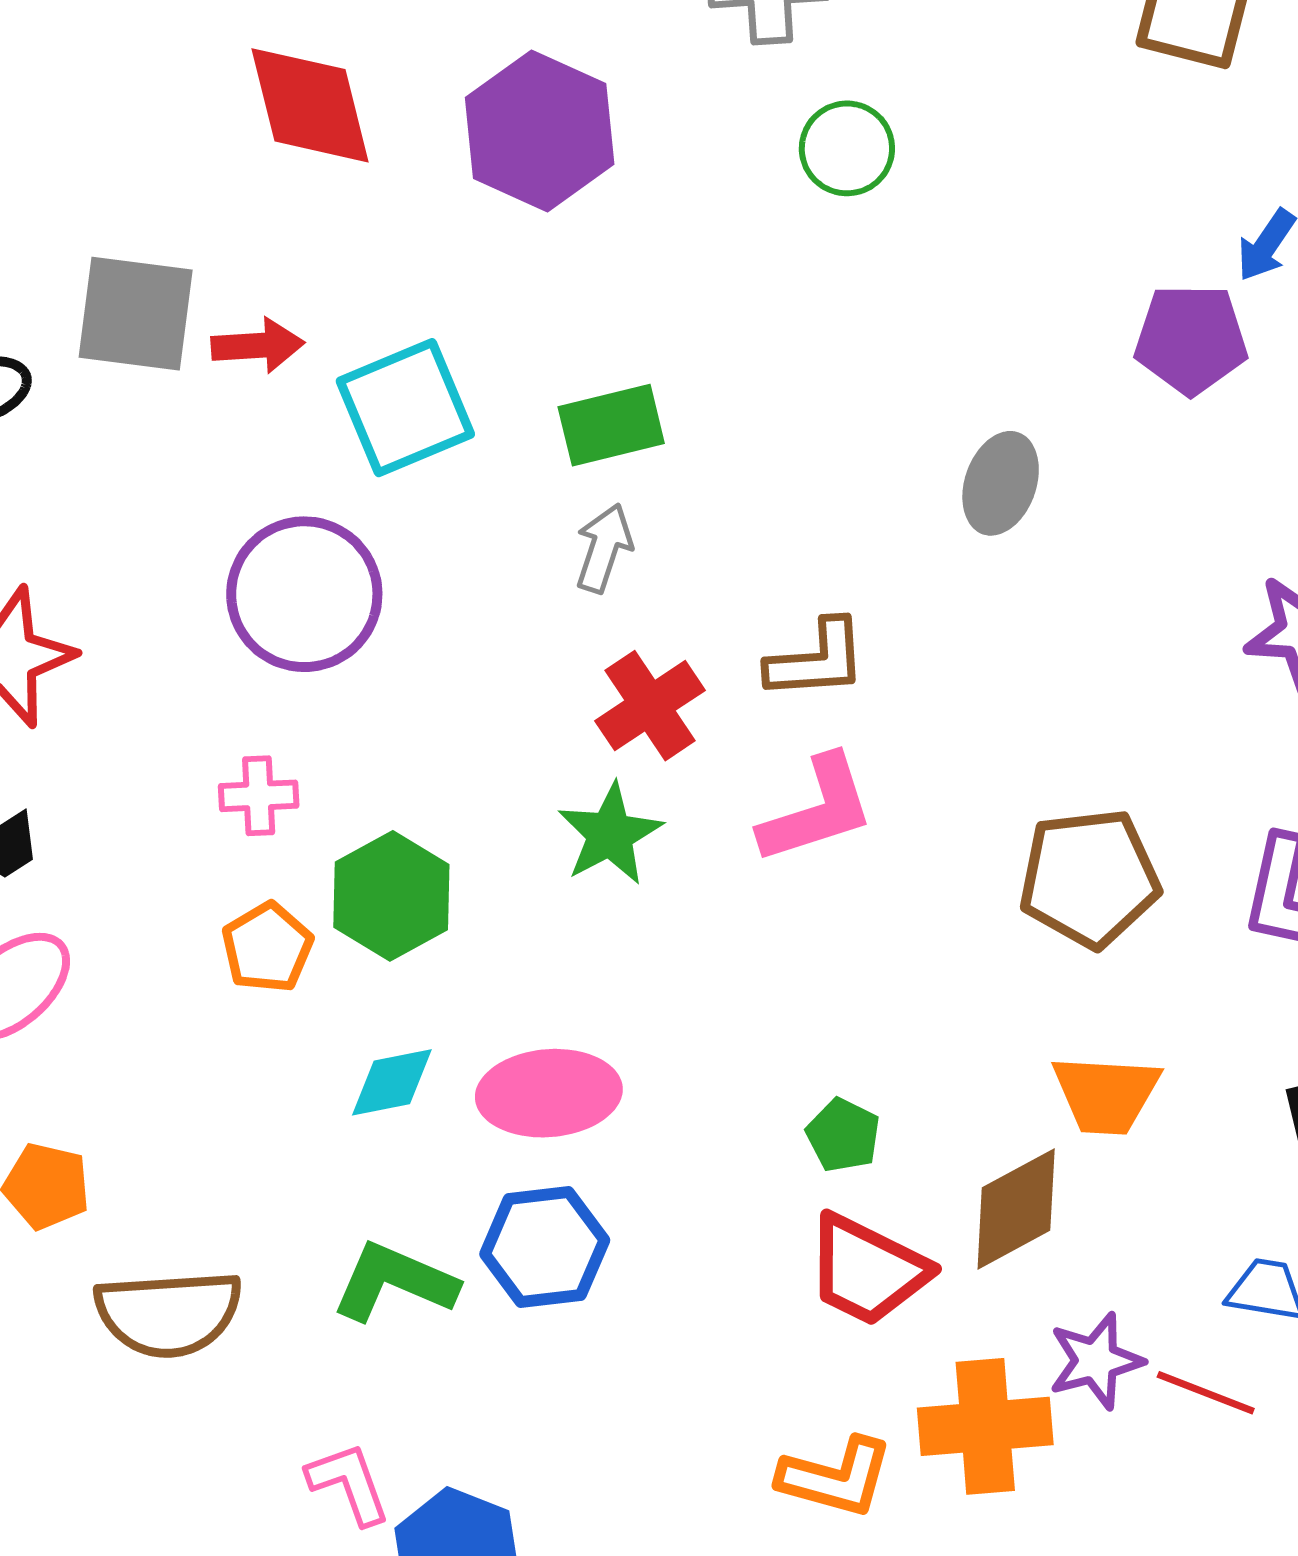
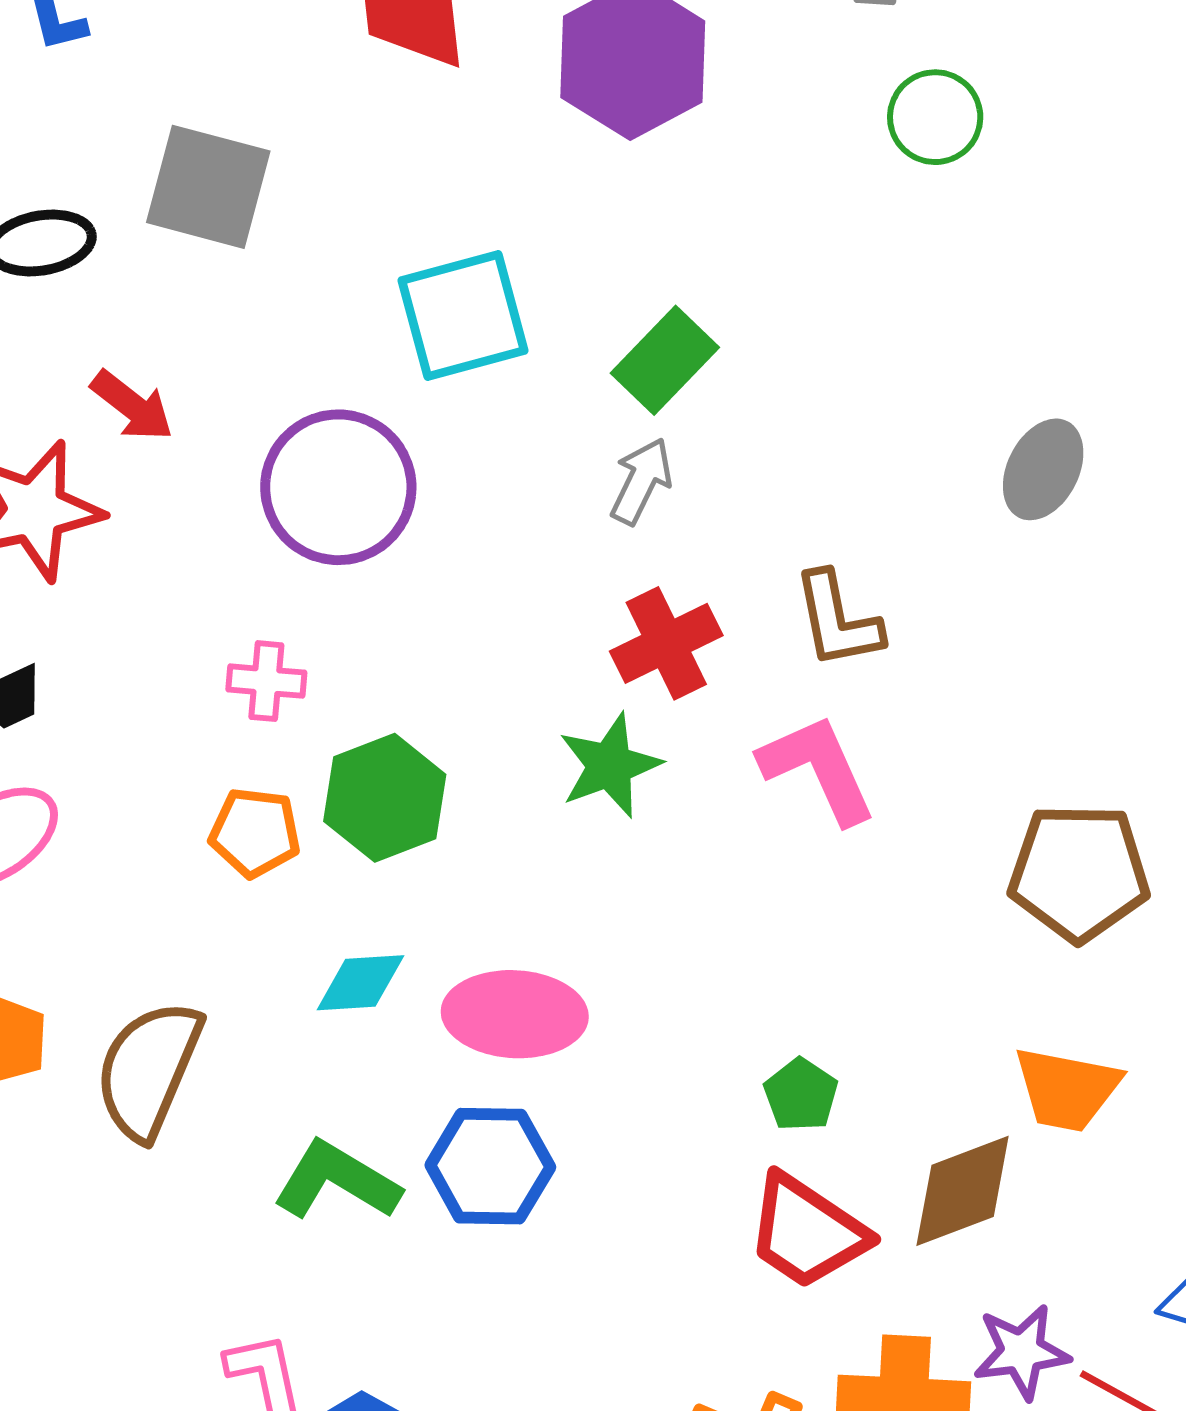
red arrow: (258, 346) -> (132, 406), moved, turned 34
green rectangle: (611, 425) -> (665, 360), turned -40
brown L-shape: (817, 660) -> (838, 620), turned 75
pink L-shape: (817, 810) -> (818, 769), turned -104
orange pentagon: (267, 948) -> (255, 833), turned 30
brown semicircle: (169, 1313) -> (149, 1070), moved, turned 109

